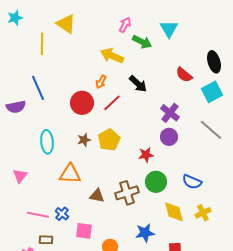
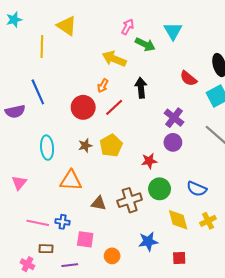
black arrow: (138, 84) -> (141, 88), turned -138
blue cross: (62, 214) -> (63, 222), turned -32

